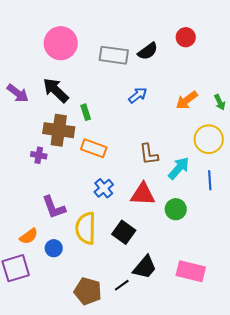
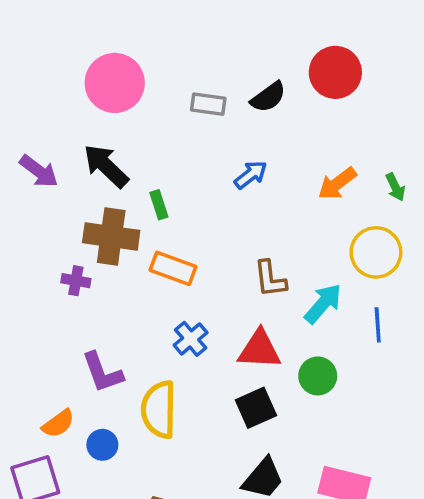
red circle: (186, 37) -> (335, 72), size x1.5
gray rectangle: (114, 55) -> (208, 104), size x0.7
black square: (124, 232) -> (256, 408), moved, turned 30

